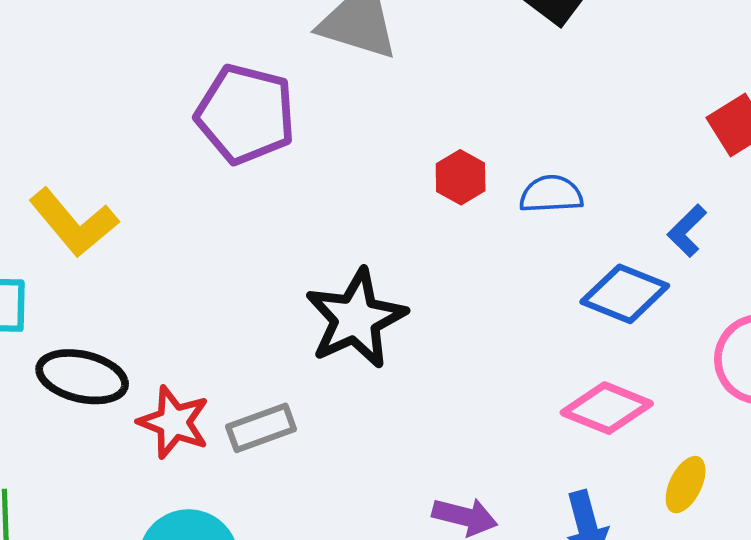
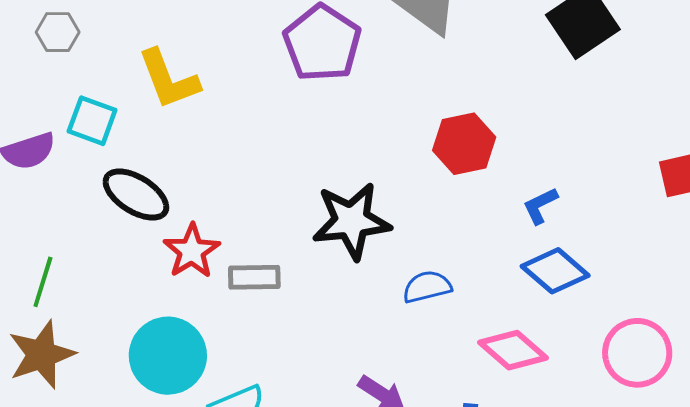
red hexagon: (461, 177) -> (464, 144), size x1.5
blue semicircle: (551, 194) -> (427, 287), moved, turned -30
blue L-shape: (687, 231) -> (540, 206), moved

